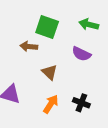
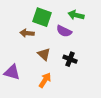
purple semicircle: (81, 54) -> (64, 31), moved
black cross: (81, 103) -> (70, 59), moved

